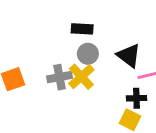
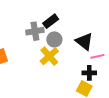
black rectangle: (82, 29) -> (51, 21), turned -42
gray cross: (59, 77) -> (35, 31), moved

